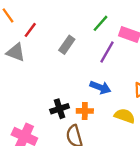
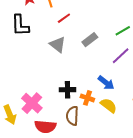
gray triangle: (16, 52) -> (58, 45), moved
yellow semicircle: (125, 116) -> (109, 105), moved

